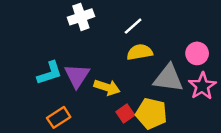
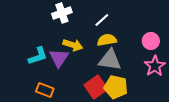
gray triangle: (168, 78) -> (110, 60), moved
yellow arrow: (107, 87) -> (73, 45), moved
red square: (125, 113) -> (96, 87), size x1.6
orange rectangle: (59, 117) -> (45, 90), turned 54

